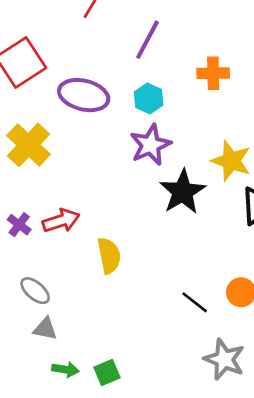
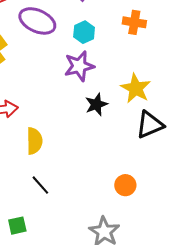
black star: (183, 192) -> (96, 104), size x0.7
black line: (195, 302) -> (40, 185), moved

